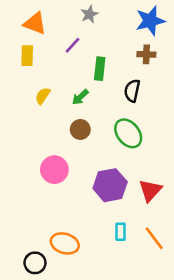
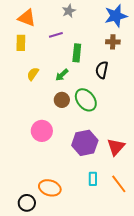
purple line: (73, 45) -> (56, 35), turned 32
green ellipse: (128, 133) -> (86, 100), moved

